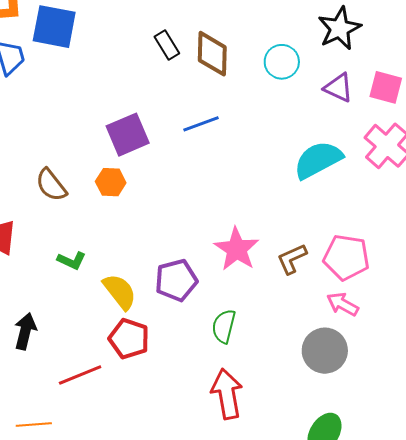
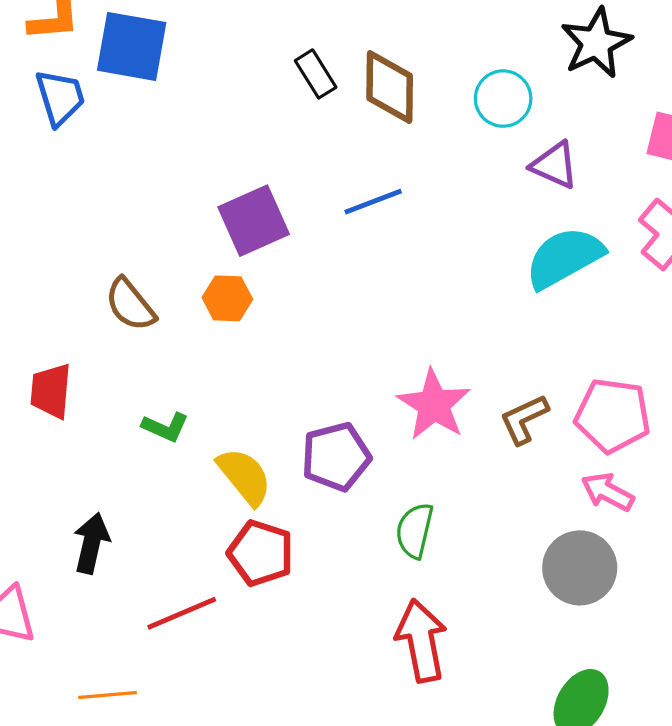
purple triangle: (338, 88) -> (554, 165), moved

